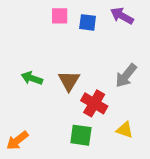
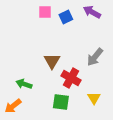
blue square: (88, 22) -> (66, 17), turned -32
green arrow: (32, 78) -> (24, 84), moved
yellow triangle: (125, 130) -> (94, 98), turned 40

